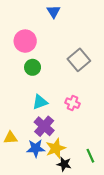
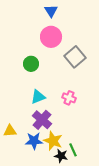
pink circle: (25, 41) -> (51, 37), moved
yellow star: (56, 148) -> (53, 141), turned -30
green line: (90, 156) -> (73, 150), moved

